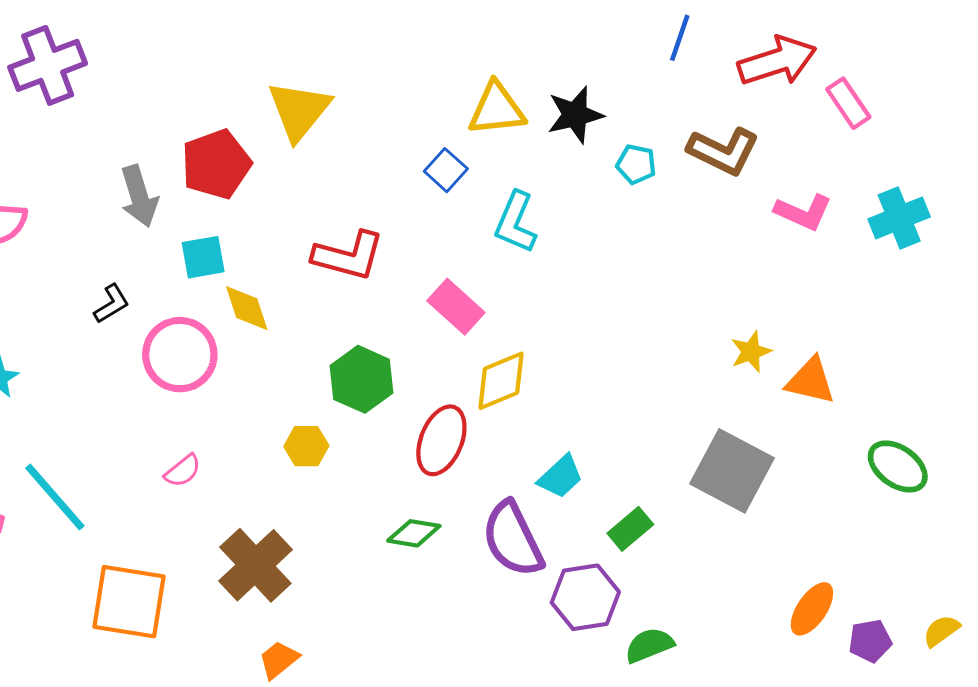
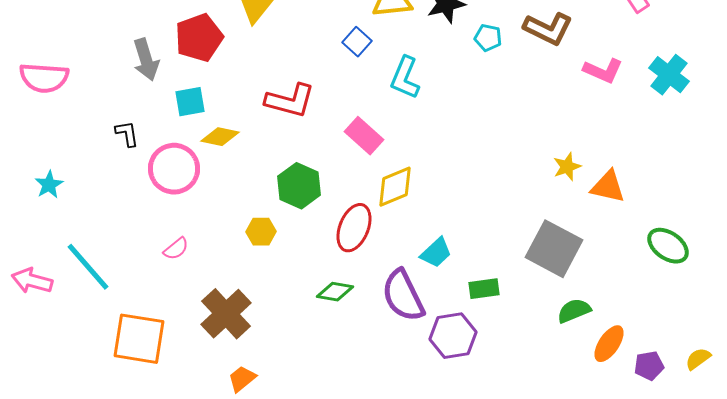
cyan cross: (899, 218) -> (669, 75), turned -30
black L-shape: (112, 304) -> (127, 134), turned -68
yellow diamond: (247, 308) -> (220, 137), turned -60
green rectangle: (630, 529) -> (484, 289), turned 32
green semicircle: (649, 645) -> (574, 311), moved

